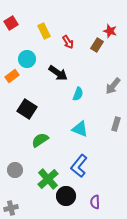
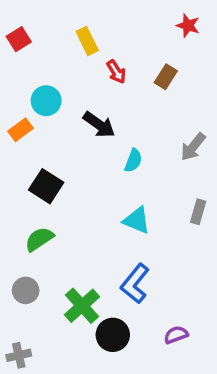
yellow rectangle: (44, 31) -> (87, 41), moved
red star: (110, 31) -> (188, 25), moved
green semicircle: (40, 140) -> (39, 239), moved
purple semicircle: (95, 202) -> (176, 335), moved, turned 72

